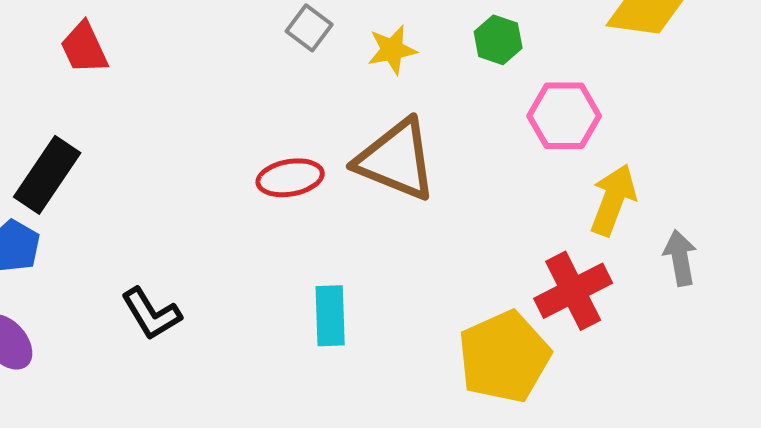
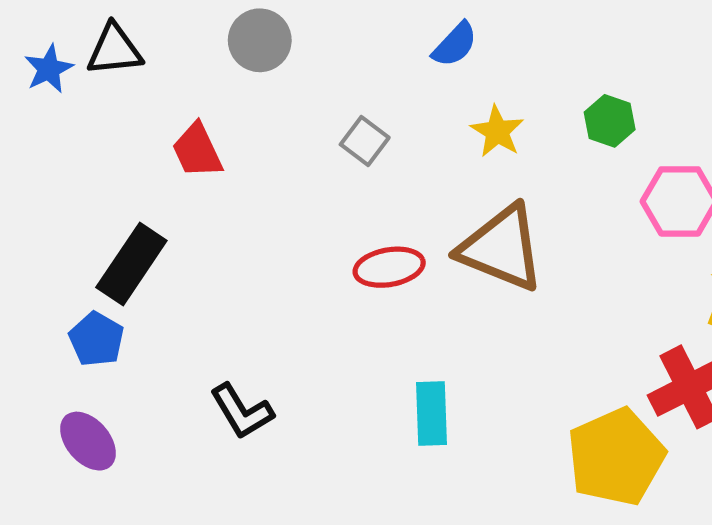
gray square: (309, 28) -> (365, 141), moved
red trapezoid: (84, 48) -> (197, 151), moved
yellow star: (392, 50) -> (497, 131), turned -30

